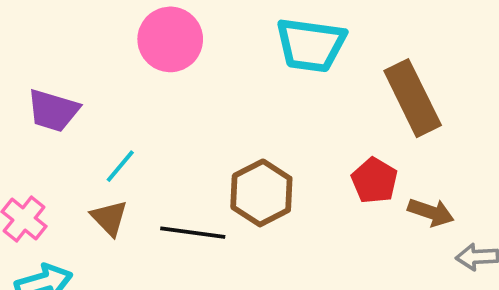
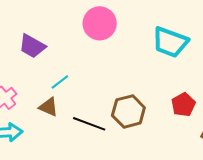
red pentagon: (374, 181) -> (183, 105), moved
brown triangle: (109, 218) -> (49, 107), turned -35

